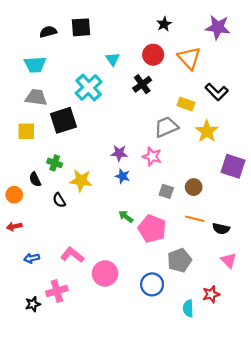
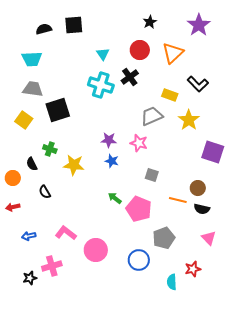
purple star: (218, 27) -> (199, 25), turned 30
orange triangle: (189, 58) -> (173, 53), turned 30
cyan cross: (89, 88) -> (101, 85), moved, turned -30
yellow square: (26, 131) -> (24, 120), turned 36
brown circle: (194, 187) -> (198, 188), moved
black semicircle: (59, 200) -> (45, 192), moved

